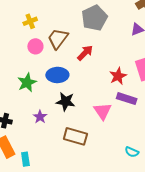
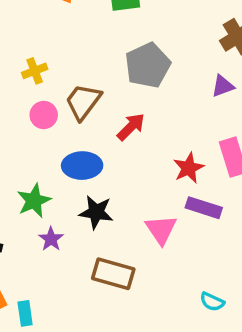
green star: (27, 83) -> (34, 201), moved

